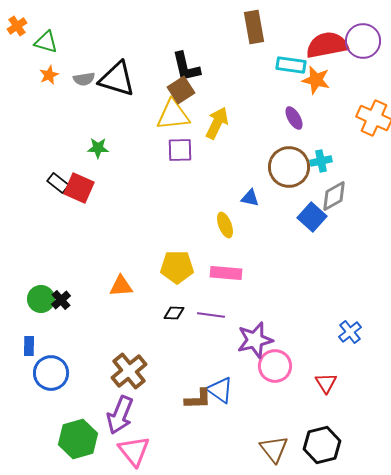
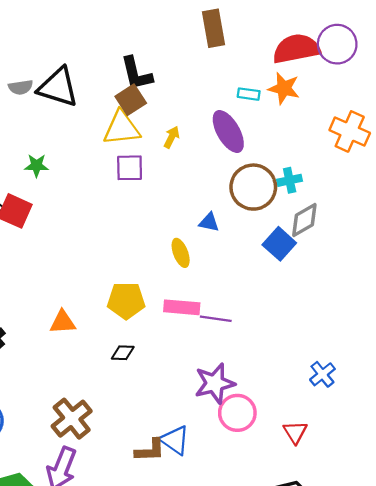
cyan rectangle: (291, 65) -> (249, 94), moved, size x0.7
purple ellipse: (294, 118) -> (228, 131), moved, size x1.6
yellow arrow: (217, 123) -> (172, 137), size x0.6
purple line: (211, 315) -> (216, 319), moved

